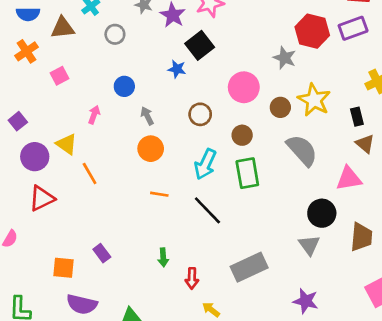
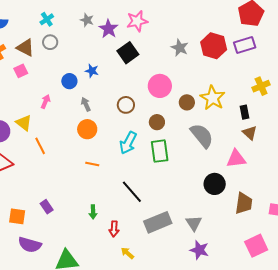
brown triangle: (63, 28) -> (25, 48), moved, turned 30
gray circle: (115, 34) -> (50, 42), moved
gray star: (285, 58) -> (180, 48), moved
blue star: (177, 69) -> (92, 71), moved
black line: (207, 210) -> (132, 192), moved
gray triangle: (309, 245) -> (194, 223), moved

